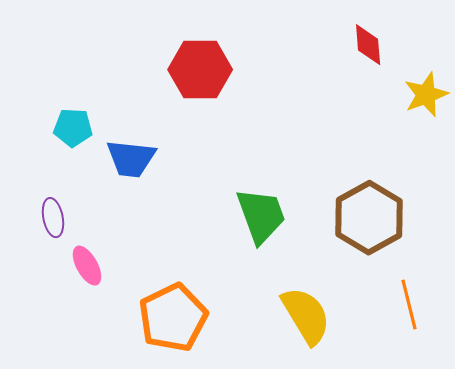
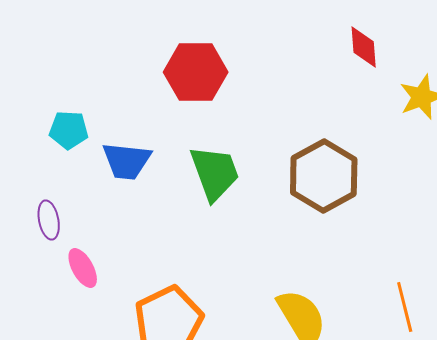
green trapezoid: (261, 216) -> (215, 173), moved
brown hexagon: (369, 218) -> (324, 176), moved

